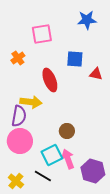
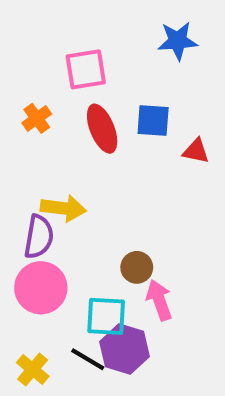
red ellipse: (50, 80) -> (102, 129), moved
cyan square: (52, 155) -> (106, 316), turned 30
pink arrow: (68, 159) -> (159, 300), moved
purple hexagon: (93, 171) -> (125, 349), moved

